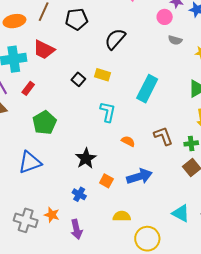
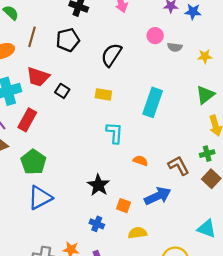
pink circle: (165, 17) -> (155, 36), moved
black square: (78, 79) -> (62, 91), moved
red rectangle: (28, 88) -> (27, 120), size x1.5
green pentagon: (45, 123) -> (33, 162), moved
brown L-shape: (163, 136) -> (179, 166), moved
yellow semicircle: (122, 216) -> (138, 233), moved

